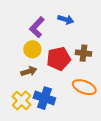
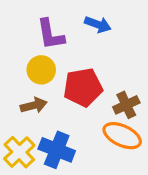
purple L-shape: (37, 27) -> (50, 34), turned -55
brown cross: (83, 53) -> (126, 105), moved, turned -35

